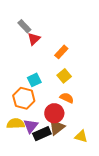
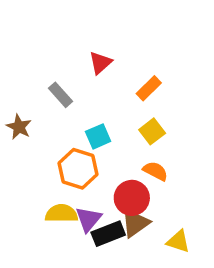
gray rectangle: (24, 26) -> (61, 95), moved

